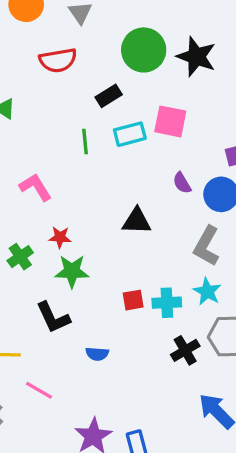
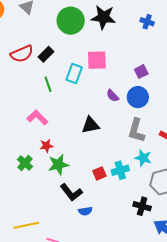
red semicircle: (58, 60) -> (22, 54), moved
black rectangle: (109, 96) -> (46, 54), moved
cyan rectangle: (130, 134) -> (74, 74), turned -42
pink L-shape: (35, 187) -> (37, 118), moved
black L-shape: (53, 317) -> (71, 192), moved
black cross: (185, 350) -> (142, 206), moved, turned -30

